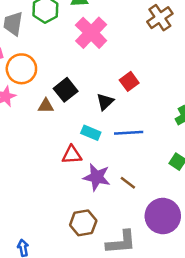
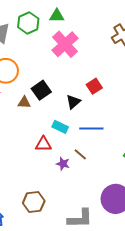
purple star: (97, 177) -> (63, 164), size x0.6
brown line: (128, 183) -> (80, 154), moved
brown hexagon: (83, 223) -> (34, 202), moved

